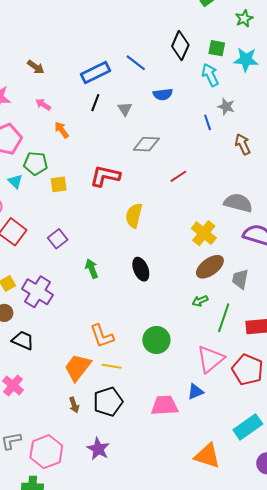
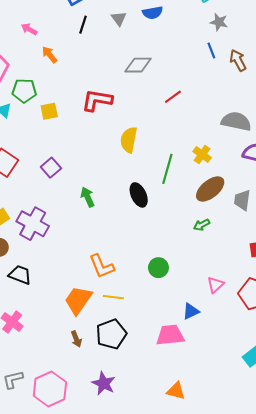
gray triangle: (125, 109) -> (119, 19), moved
blue line: (208, 122) -> (211, 50), moved
yellow cross: (204, 233) -> (202, 154), size x0.7
green line: (224, 318) -> (167, 169), moved
green circle: (156, 340) -> (158, 268), size x0.7
pink triangle: (210, 359) -> (215, 285), size x0.6
blue triangle: (195, 392) -> (191, 311), moved
orange triangle: (207, 456) -> (176, 391), moved, size x0.7

